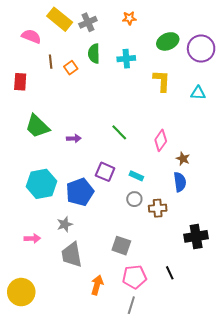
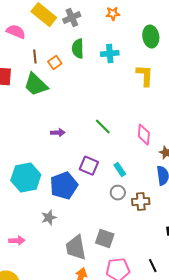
green ellipse: (168, 41) -> (151, 37), turned -75
green trapezoid: (37, 126) -> (36, 85), moved
pink diamond: (161, 140) -> (144, 135), turned -30
cyan rectangle: (136, 176) -> (120, 170), turned 32
pink arrow: (32, 238) -> (17, 241), moved
gray trapezoid: (72, 255) -> (76, 248), moved

